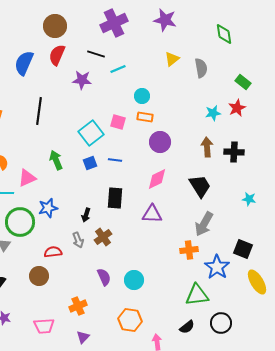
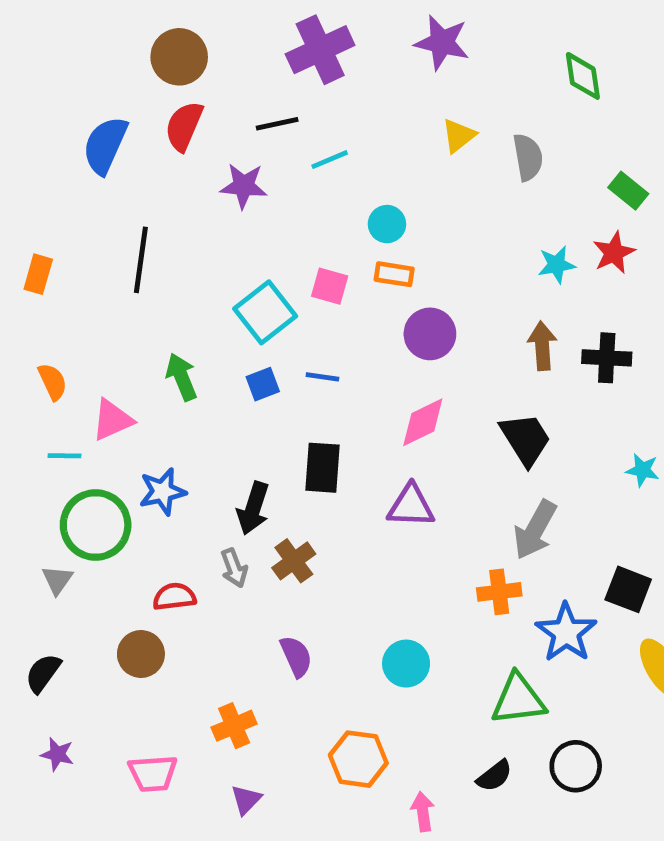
black line: (96, 54) -> (277, 124), turned -30
black arrow: (86, 215) -> (253, 508), size x1.5
cyan circle: (134, 280) -> (406, 664), moved

